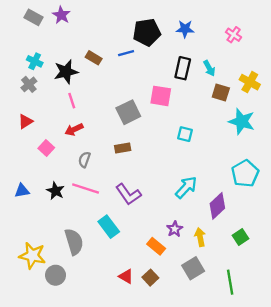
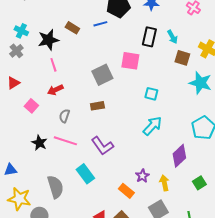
cyan arrow: (186, 187) -> (152, 126), moved
blue triangle: (22, 191) -> (10, 170), moved

